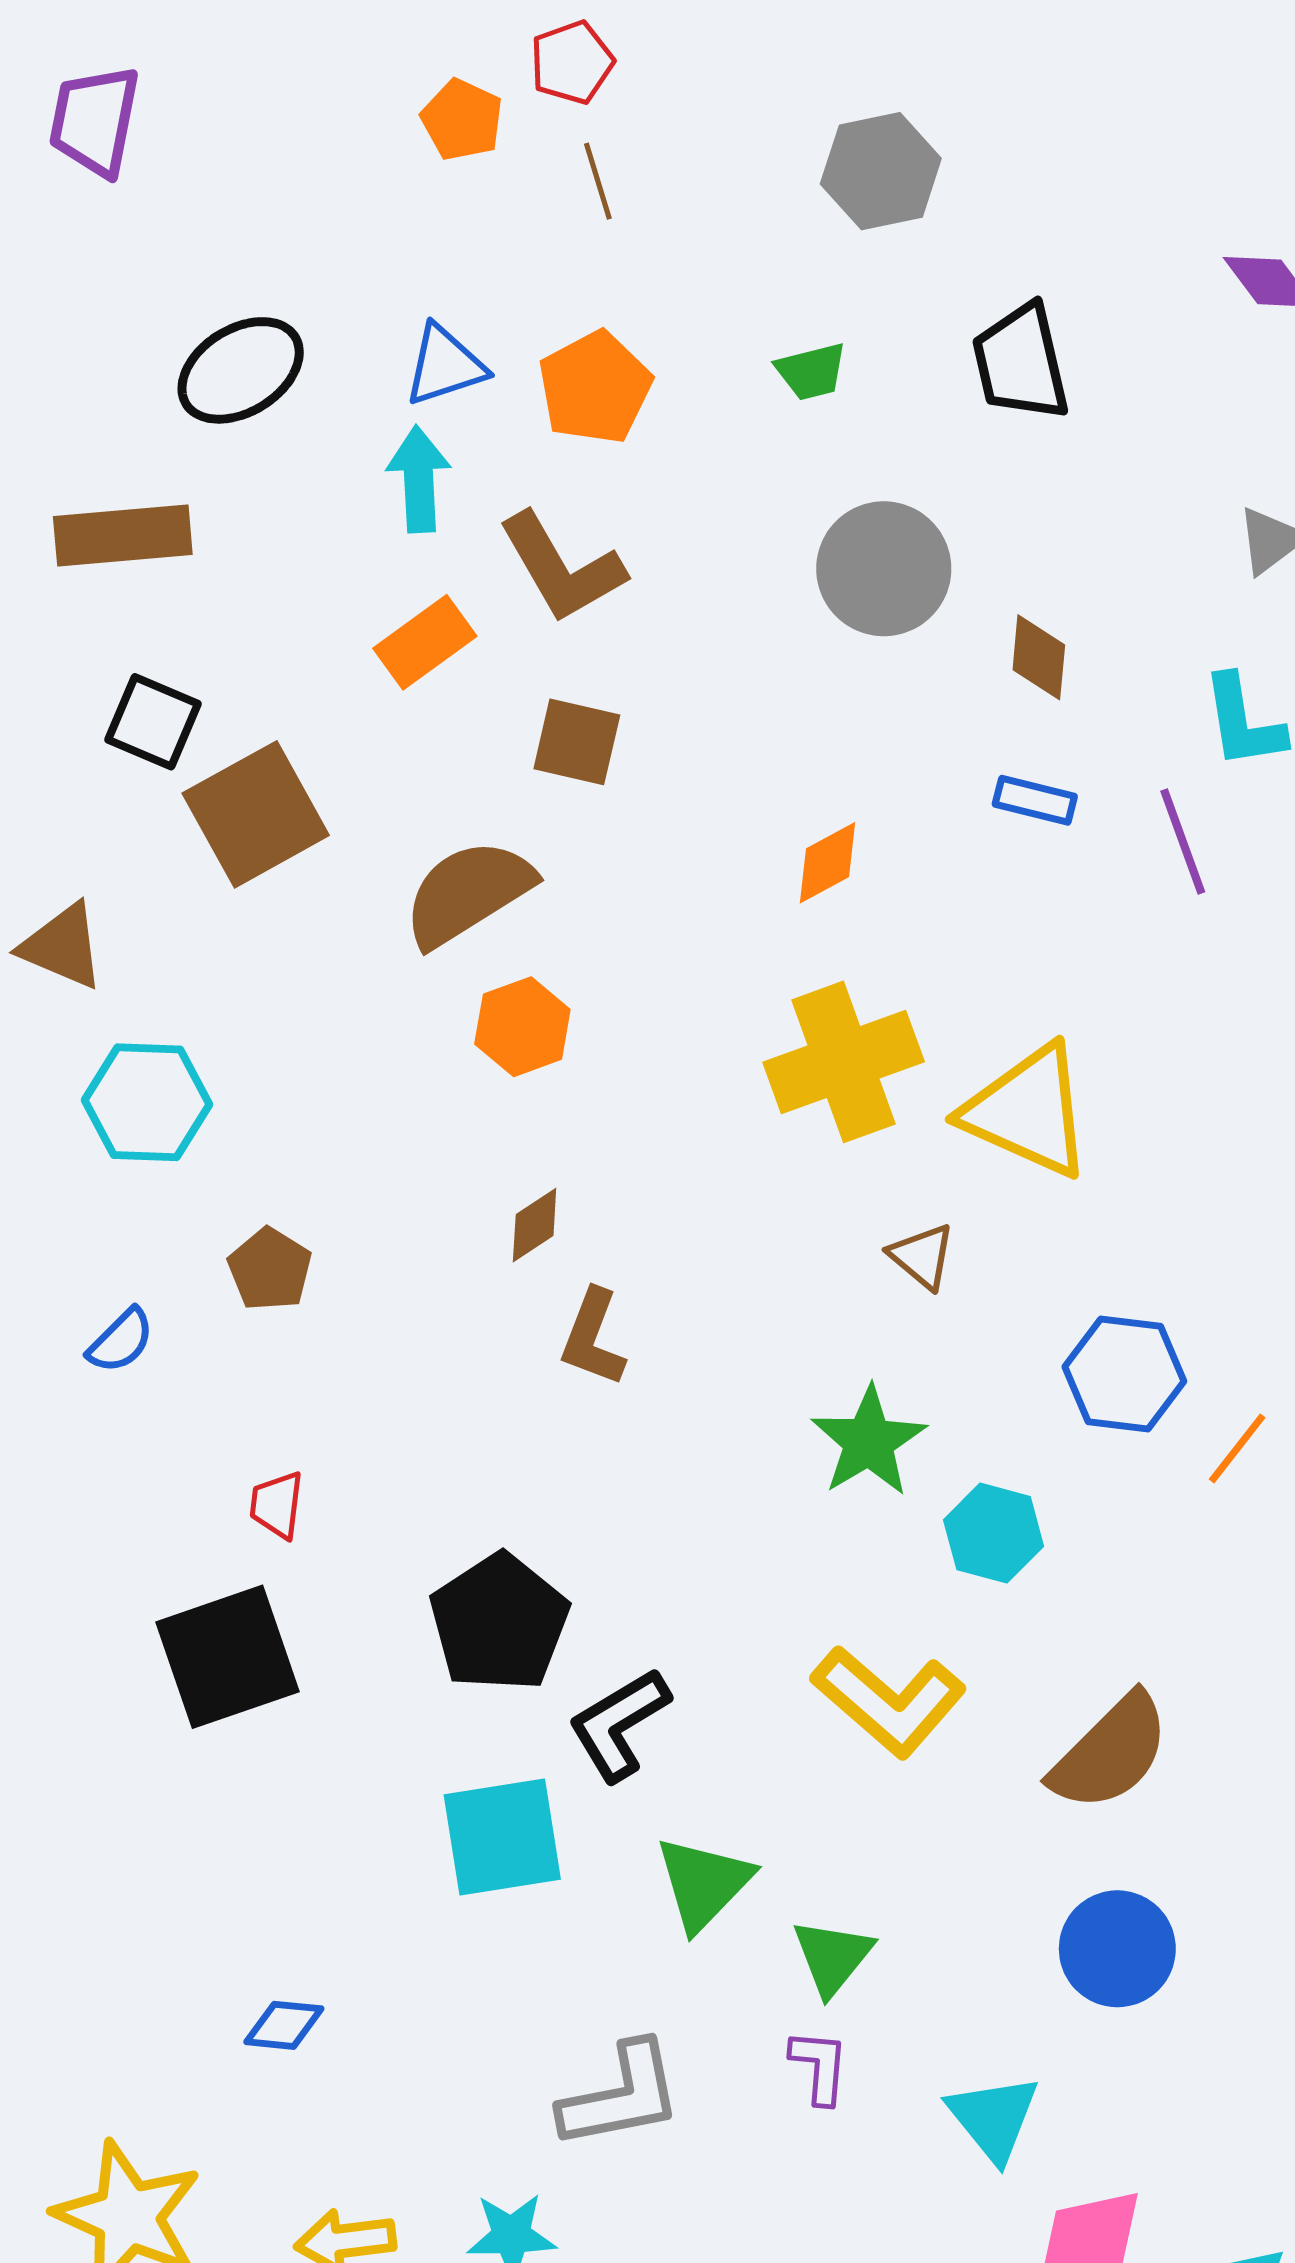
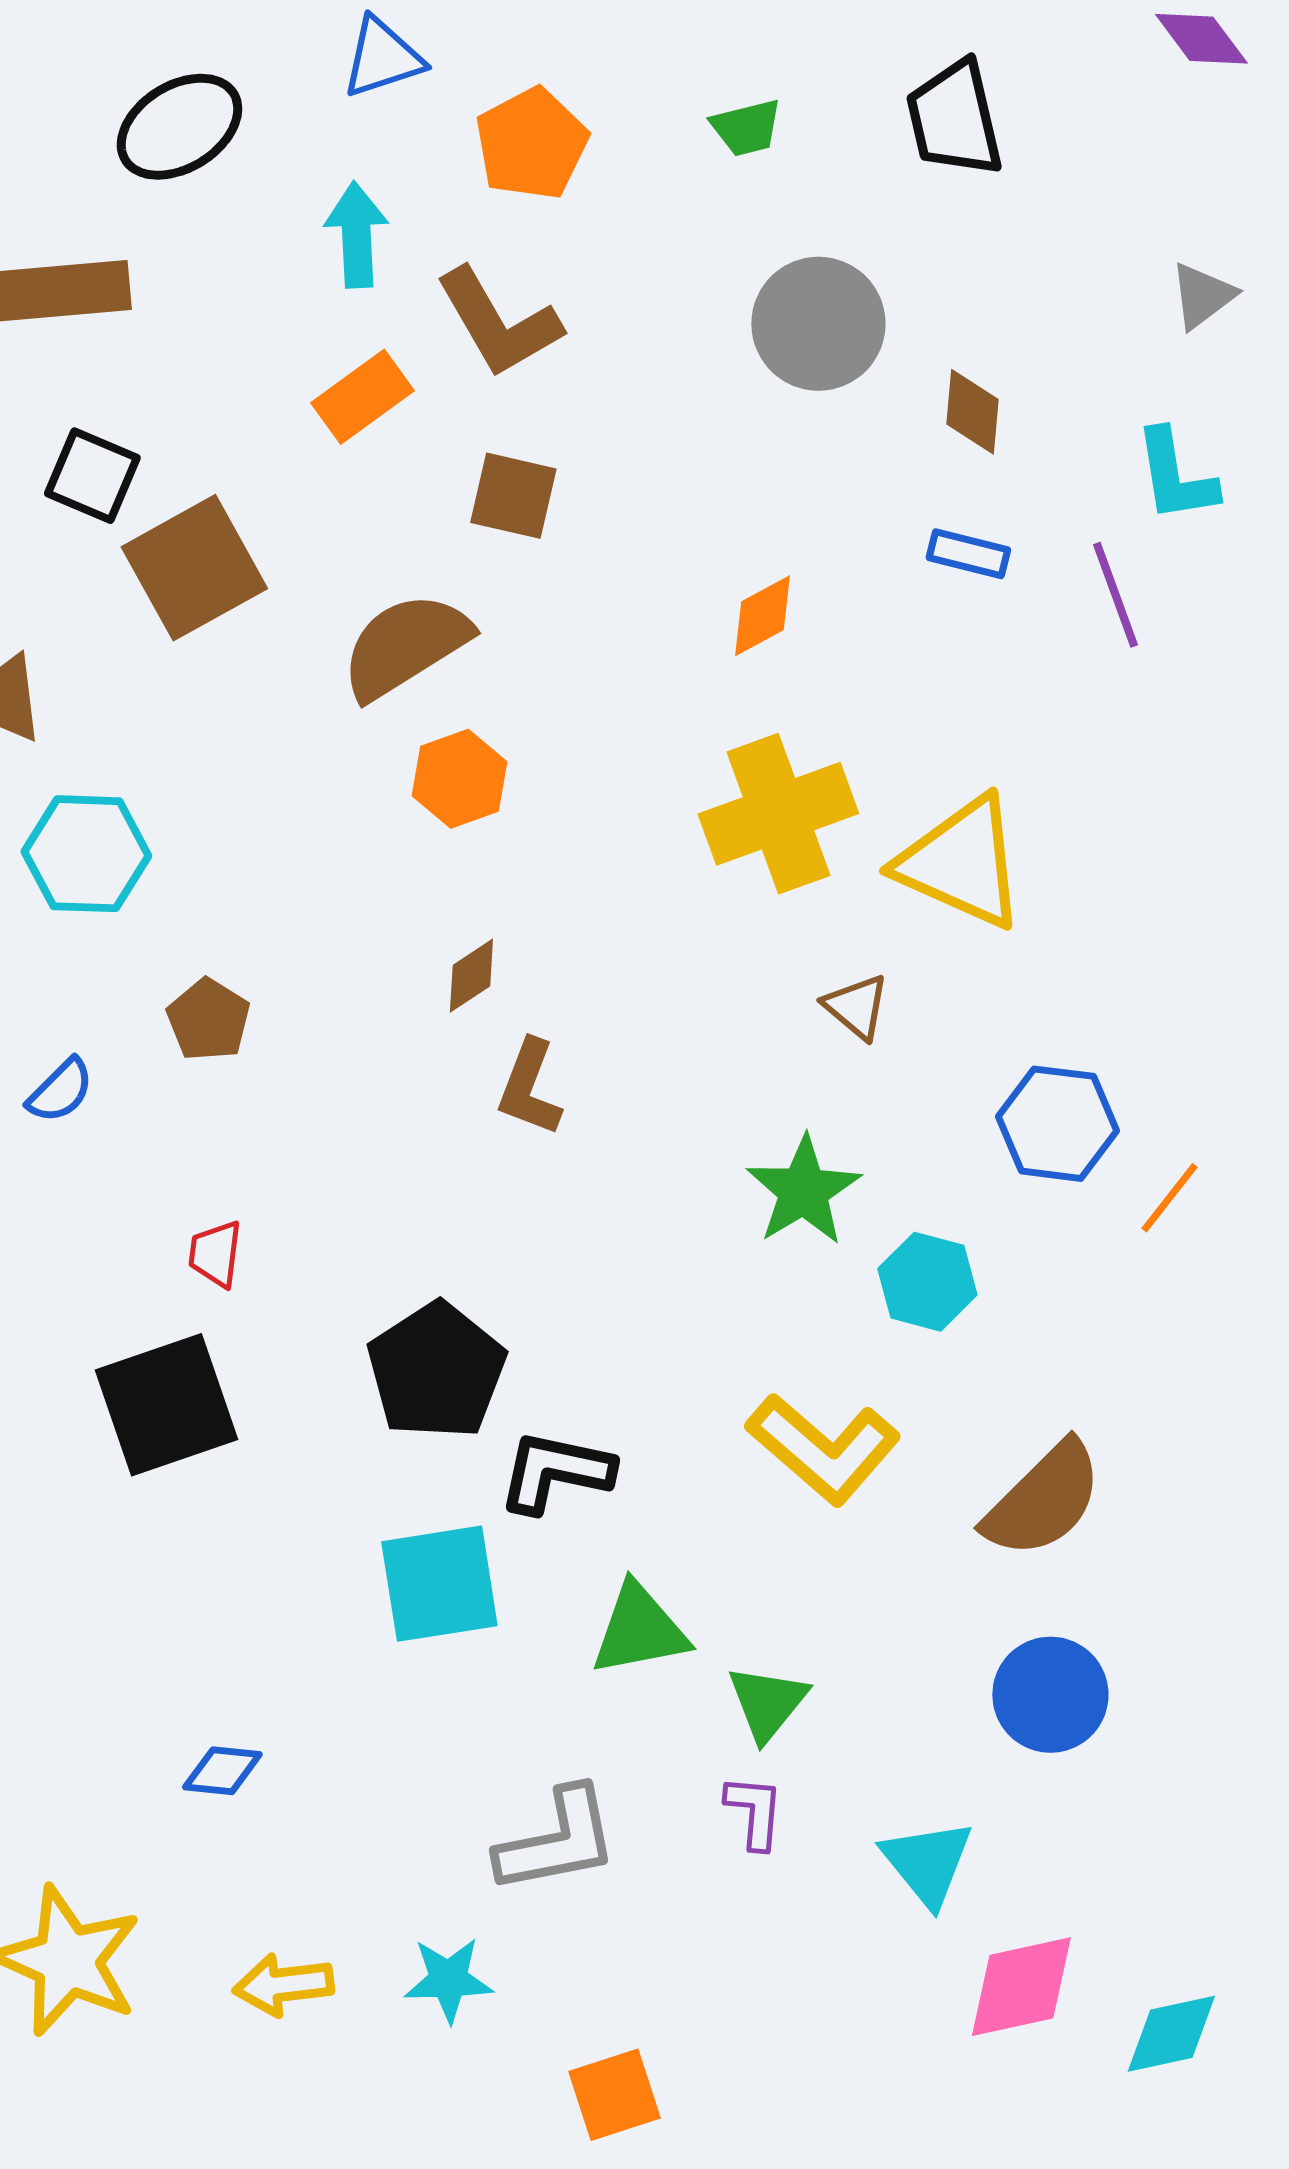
blue triangle: (445, 365) -> (382, 58), moved
black L-shape: (619, 1724) -> (555, 1472), turned 43
green triangle: (704, 1883) -> (639, 1630), turned 35

